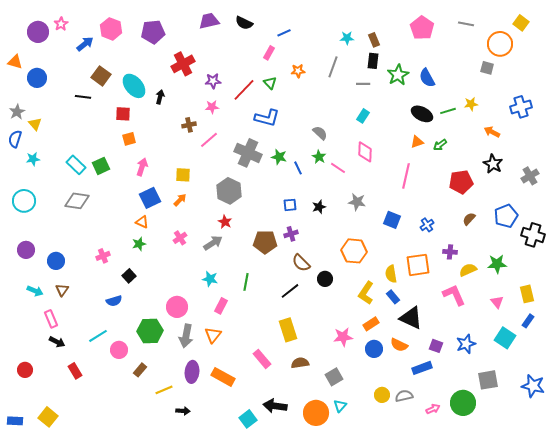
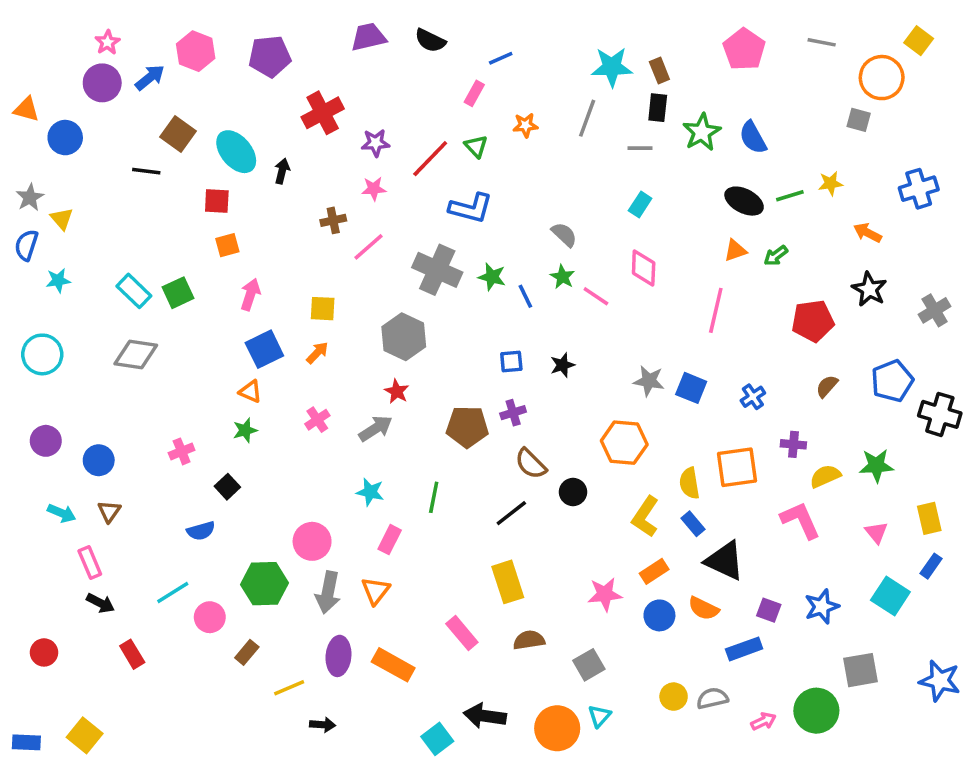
purple circle: (38, 32) -> (102, 83), moved
cyan star: (347, 38) -> (612, 67), size x1.6
gray star: (357, 202) -> (649, 381), moved

